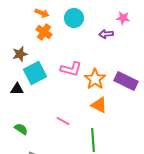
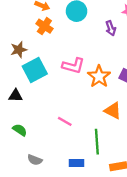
purple arrow: (106, 34) -> (111, 28), turned -104
black triangle: (17, 89) -> (16, 96), moved
orange triangle: (99, 105) -> (113, 111), moved

